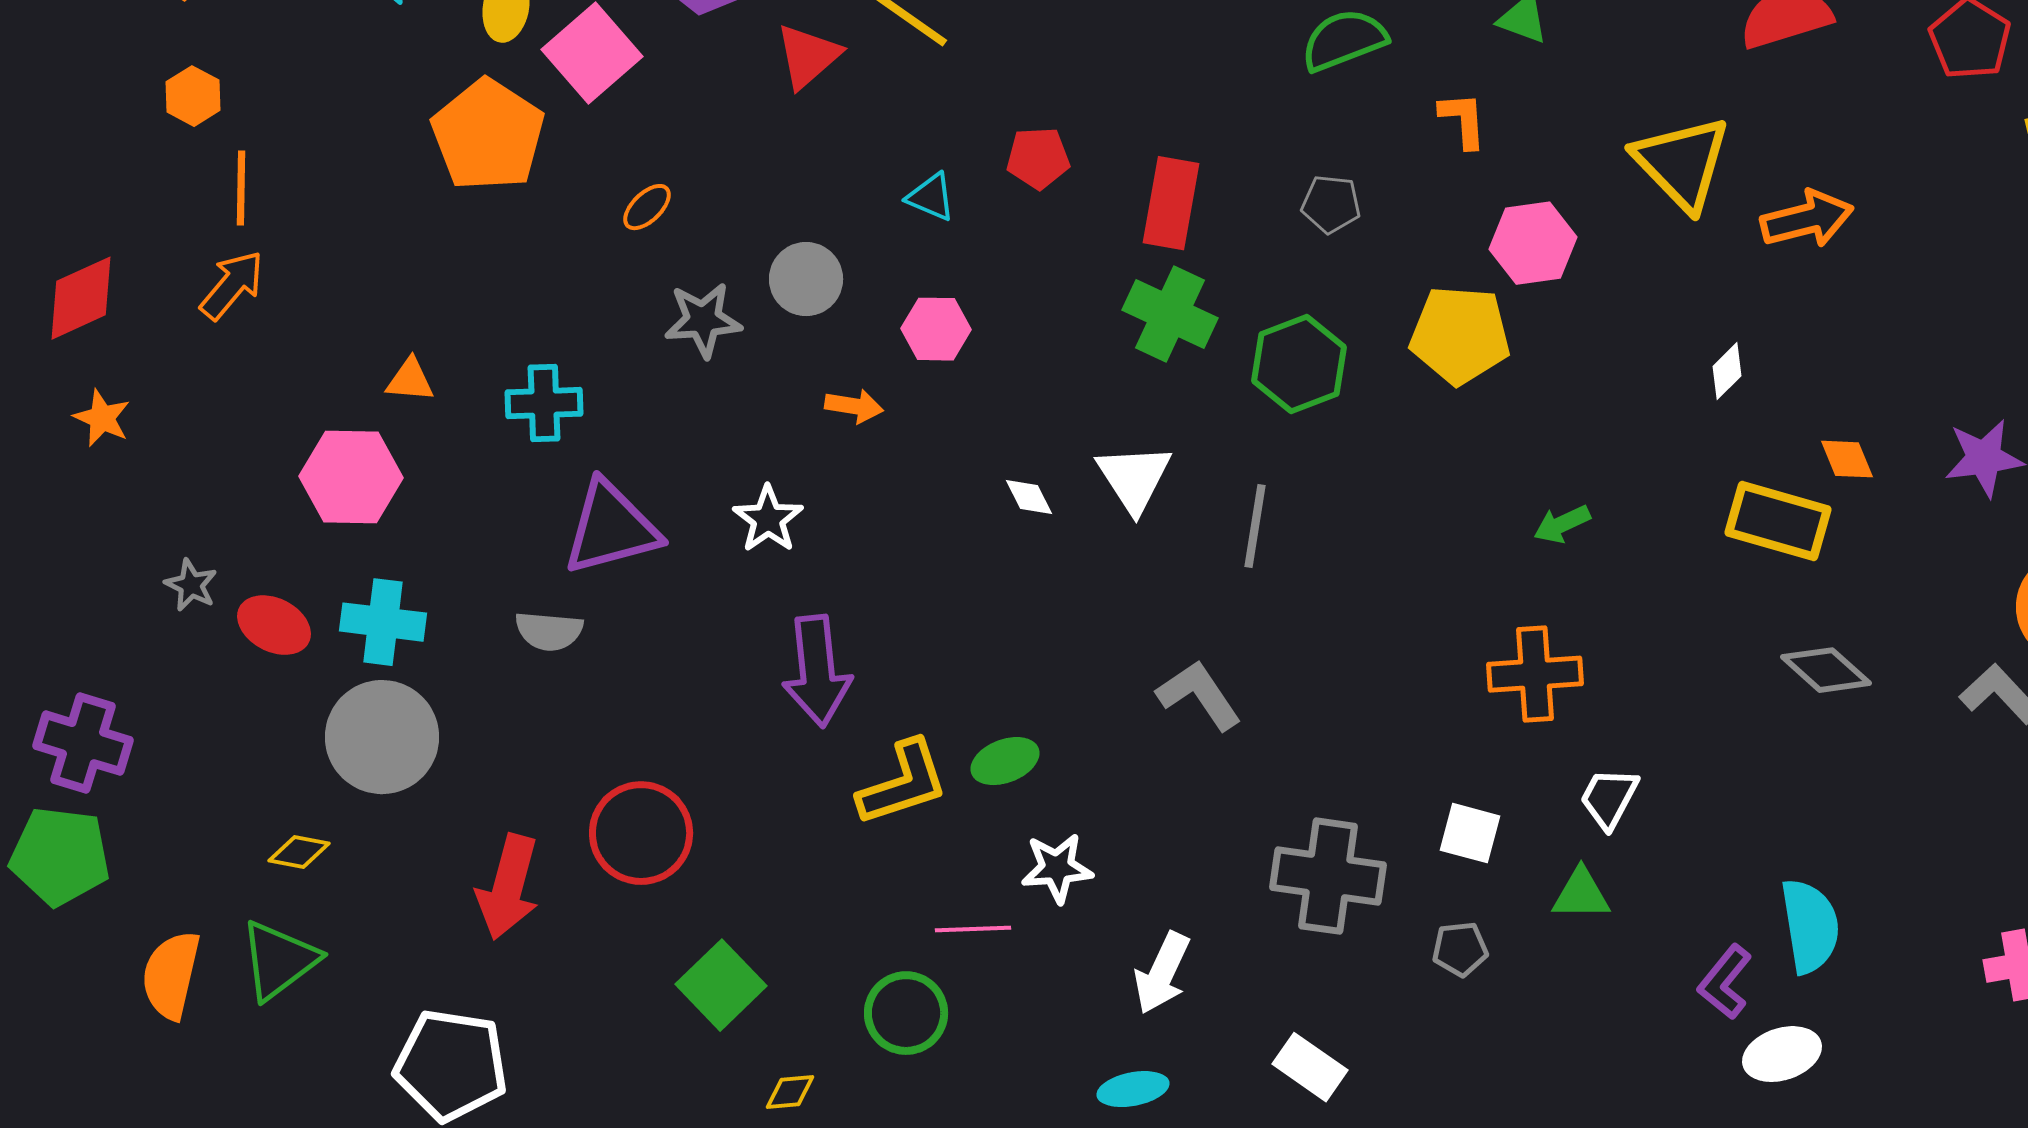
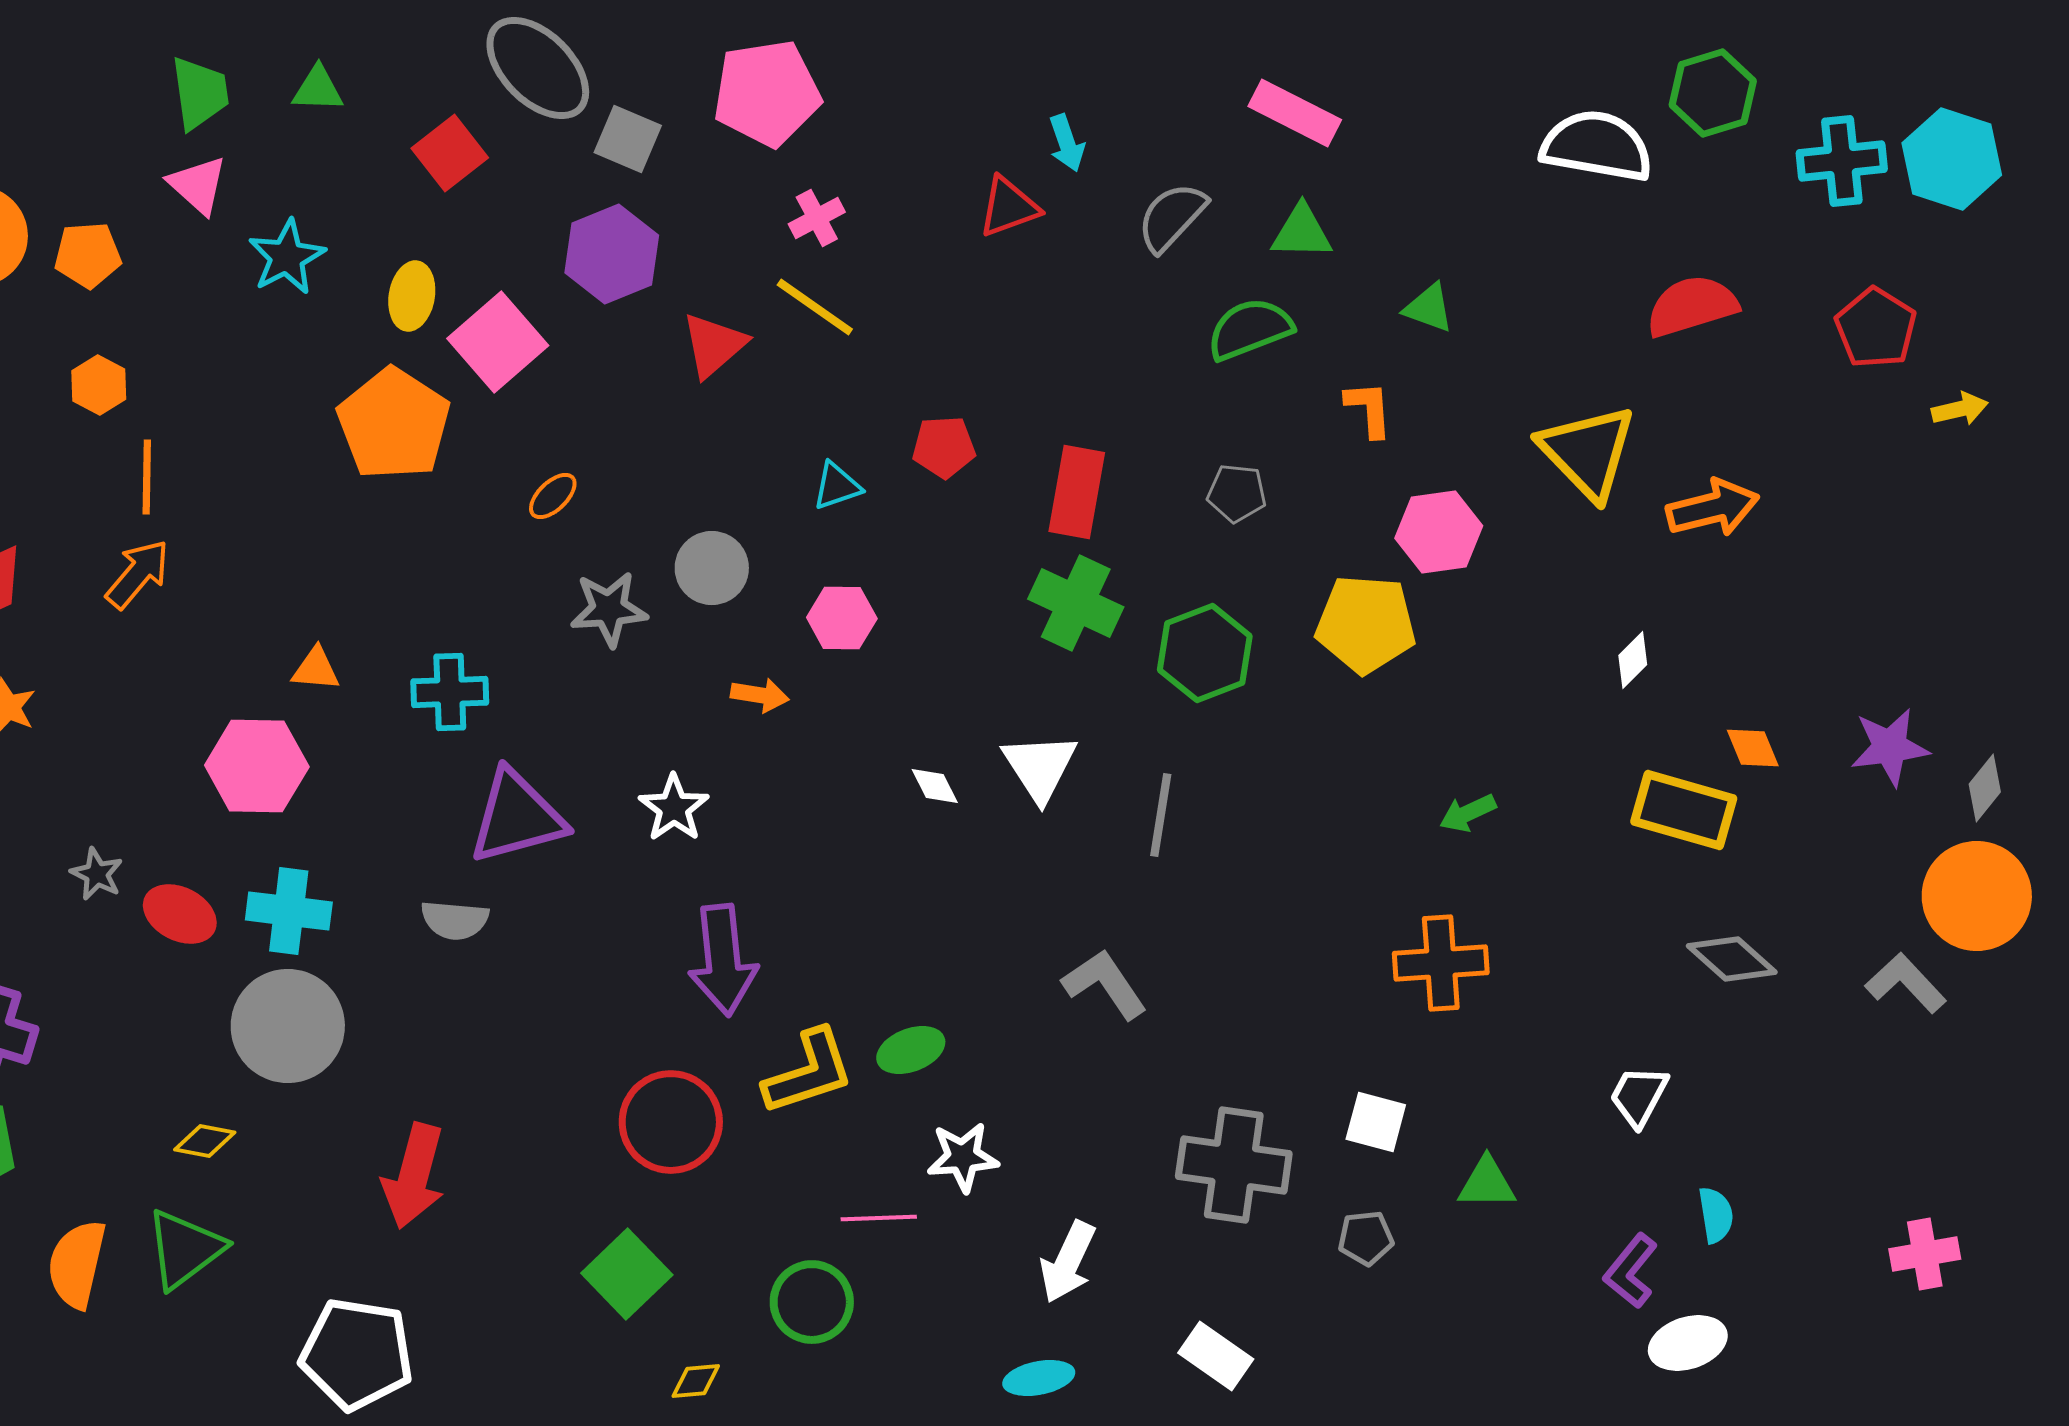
cyan triangle: (931, 197) -> (837, 486), turned -42
white trapezoid: (1609, 798) -> (1639, 1096), moved
red circle: (641, 833) -> (671, 1122), moved
cyan semicircle: (1810, 926) -> (1716, 1215), size x0.6

